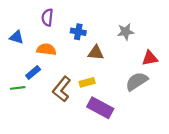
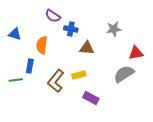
purple semicircle: (47, 17) -> (53, 16), moved, turned -63
orange semicircle: (46, 49) -> (42, 45), turned -90
blue rectangle: (33, 73) -> (30, 66), turned -40
purple rectangle: (100, 108) -> (91, 98), size x0.7

